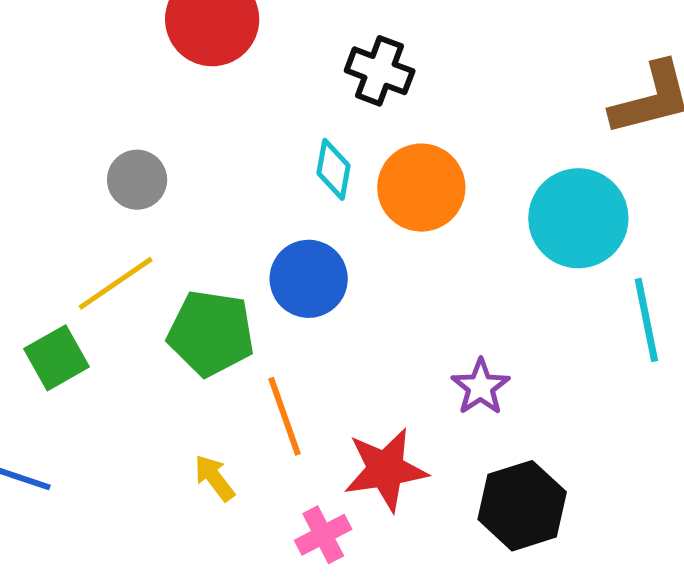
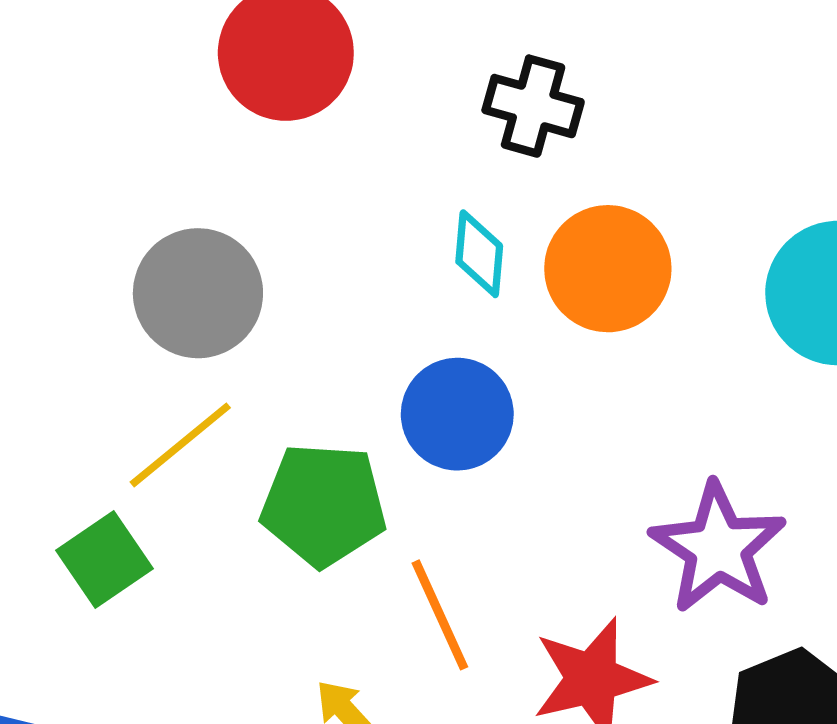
gray circle: (137, 180) -> (198, 293), size x1.5
purple star: (481, 387) -> (718, 548), size x1.6

